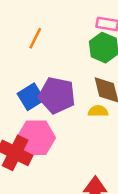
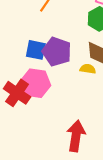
blue square: (31, 97) -> (36, 50), turned 35

